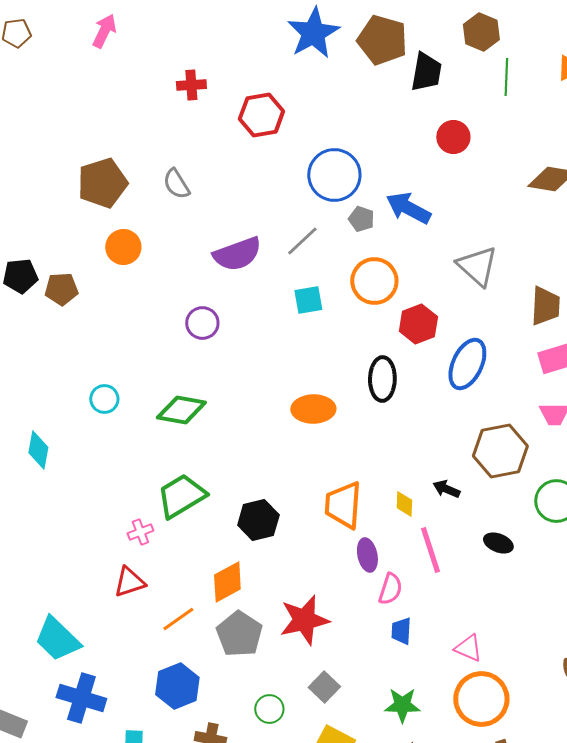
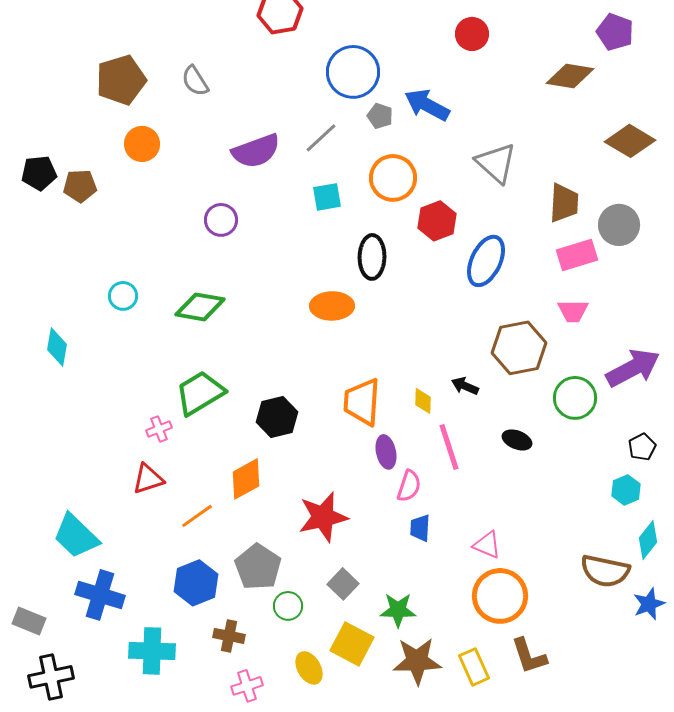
black ellipse: (382, 379) -> (372, 257), moved
gray pentagon: (239, 634) -> (258, 567), moved
green star: (402, 705) -> (398, 610), moved

